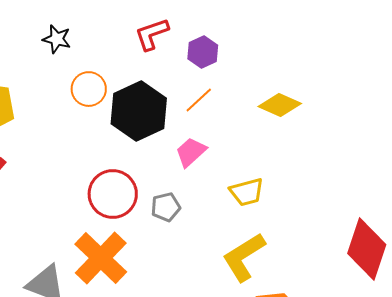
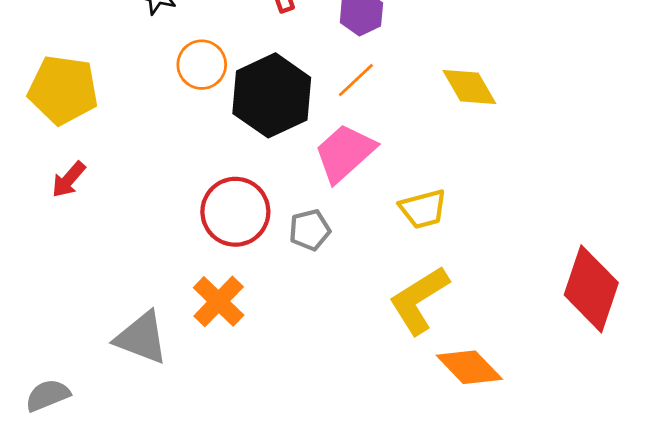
yellow diamond: (280, 105) -> (469, 87), turned 36
pink trapezoid: (191, 152) -> (345, 153), size x1.4
orange cross: (101, 258) -> (219, 301), size x0.7

